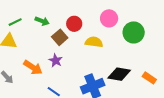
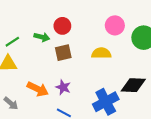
red circle: (74, 24) -> (62, 26), moved
brown square: (60, 37) -> (63, 53), turned 35
purple star: (56, 61) -> (63, 87), moved

